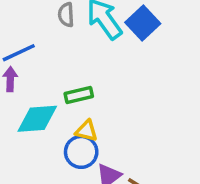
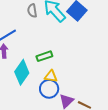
cyan diamond: (37, 119) -> (22, 72), turned -45

